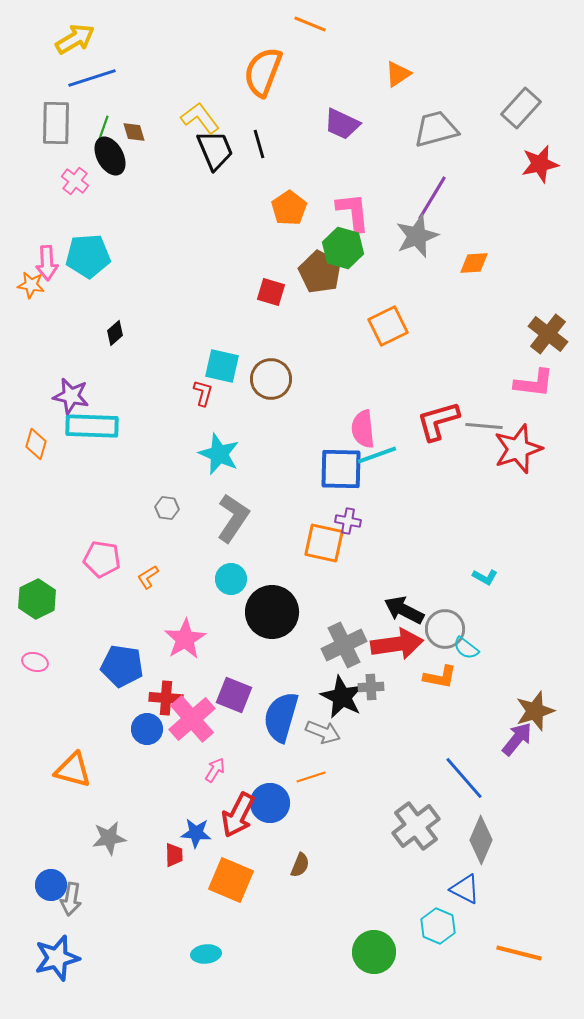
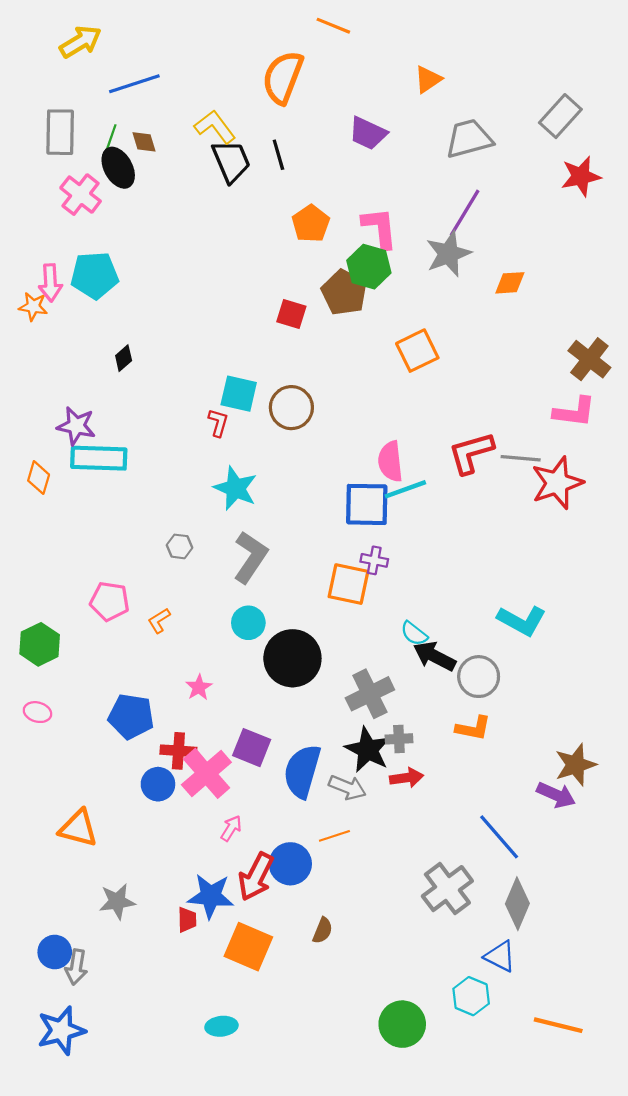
blue line: (92, 78) -> (134, 84), moved
pink cross: (75, 181) -> (81, 195), size x1.4
cyan L-shape: (485, 577) -> (522, 621), size x1.8
pink star: (185, 639) -> (199, 687), size x0.6
red arrow: (397, 644) -> (407, 778), moved, size x0.6
cyan semicircle: (466, 648) -> (414, 634), moved
purple arrow: (517, 739) -> (556, 795), turned 75
blue star: (196, 833) -> (211, 896), size x1.4

